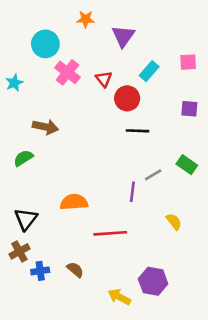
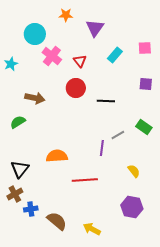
red circle: (127, 98) -> (76, 88), moved
brown semicircle: (75, 270) -> (57, 221), moved, size x1.5
purple hexagon: (153, 281) -> (132, 207), moved

